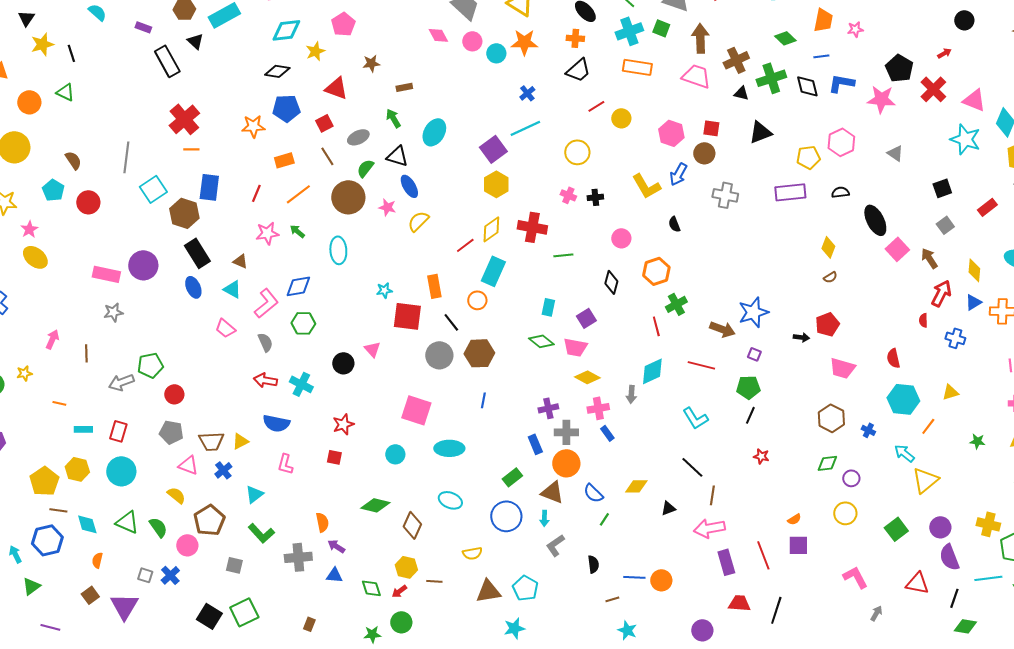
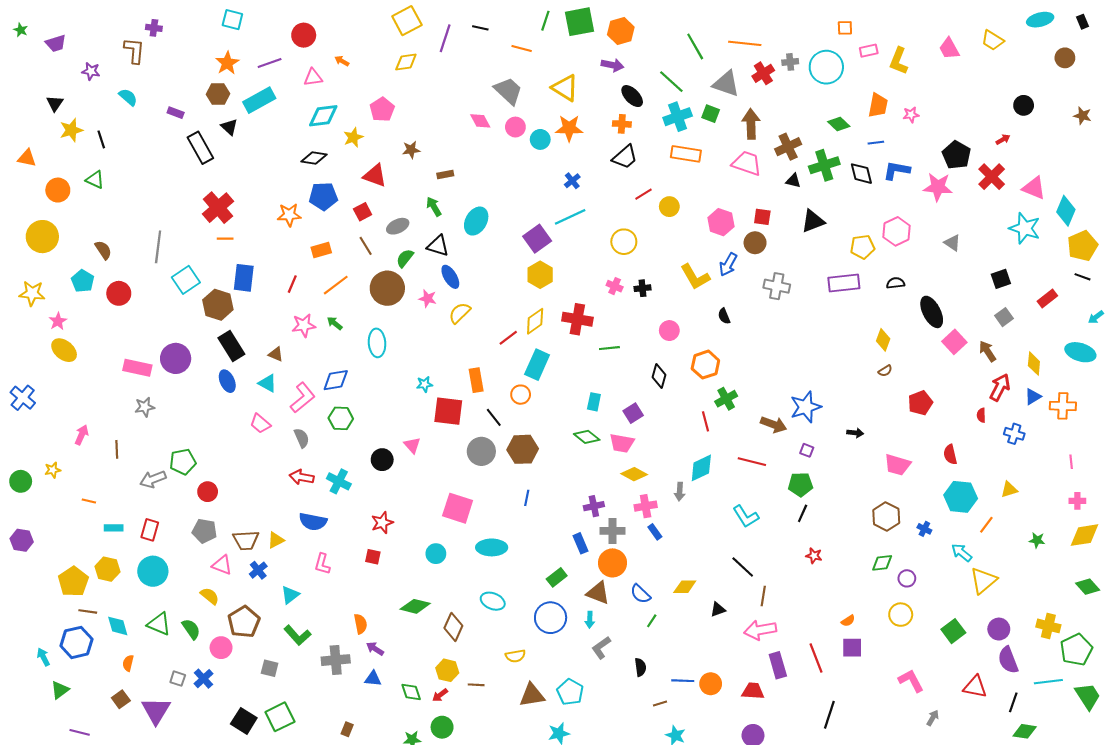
red pentagon: (827, 324) -> (920, 403), moved
red trapezoid: (739, 603) -> (753, 691), moved

